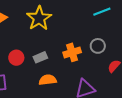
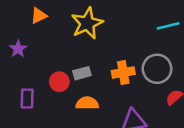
gray circle: (98, 46) -> (157, 69), size x1.5
red circle: (16, 58) -> (59, 82), moved

